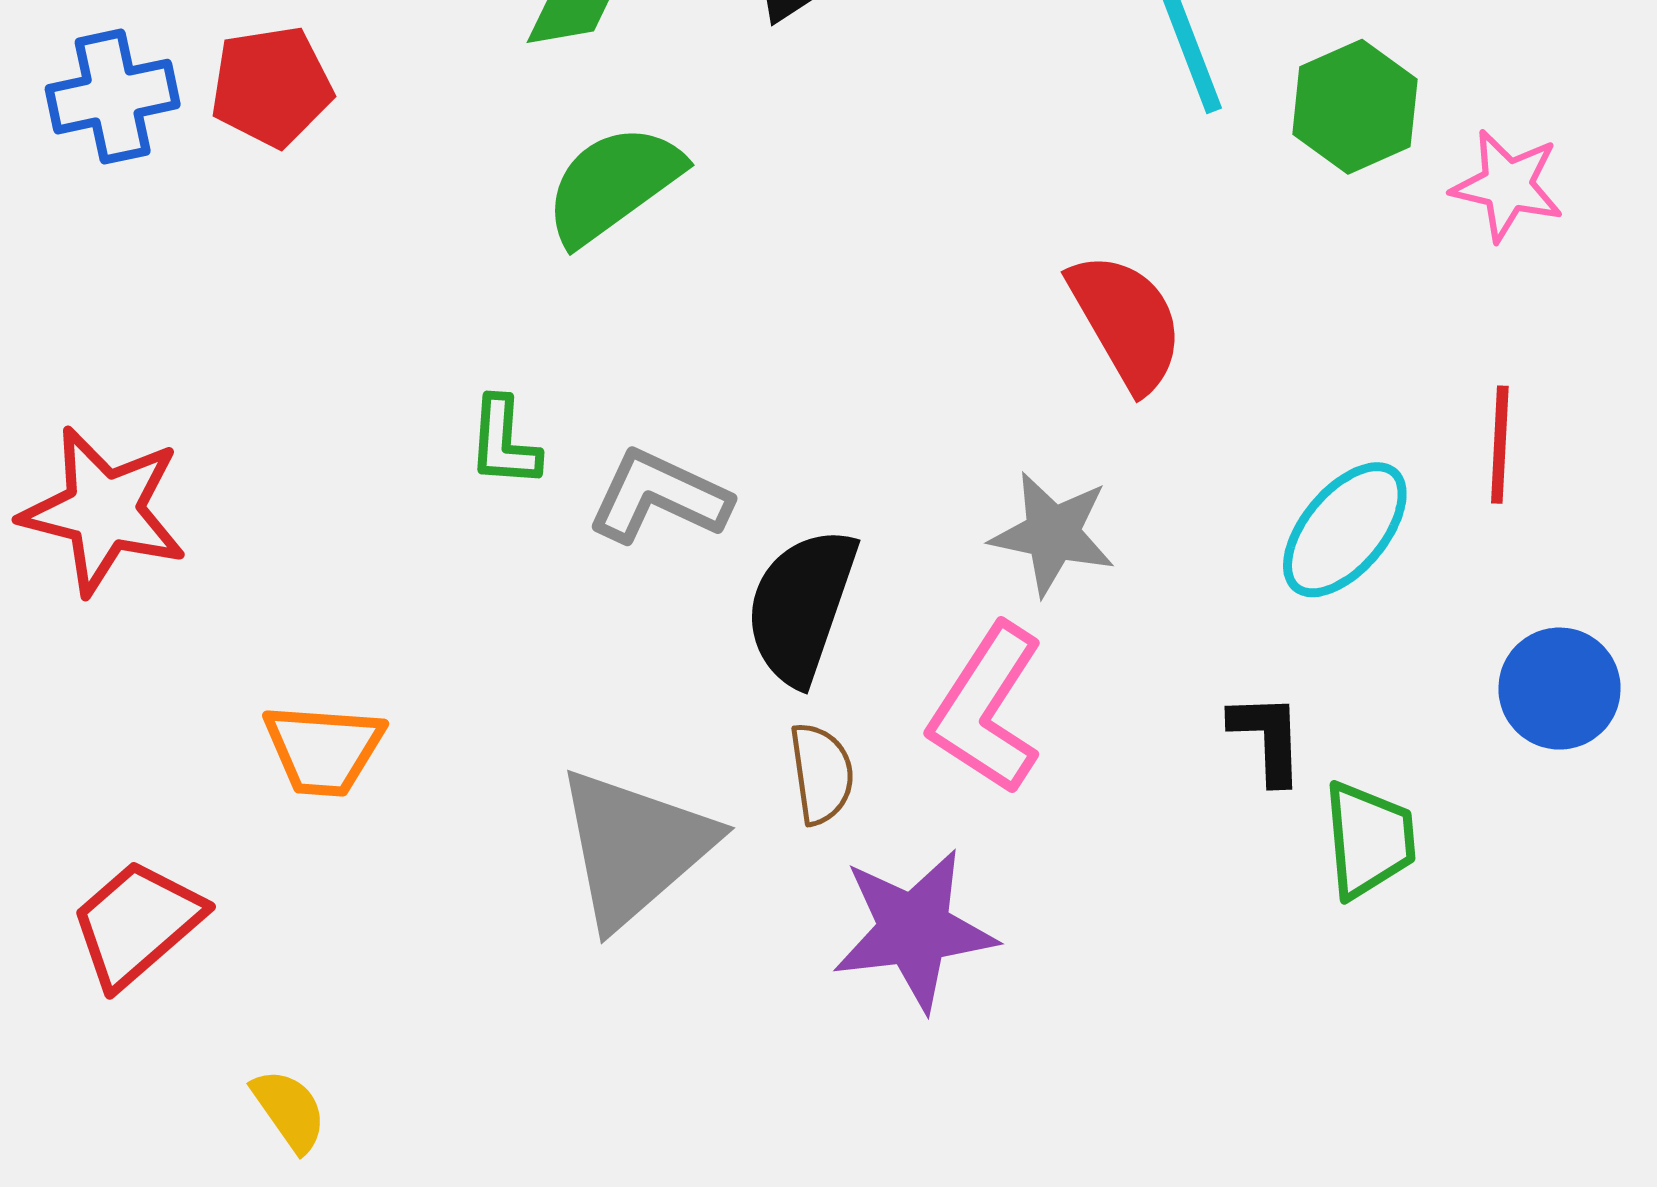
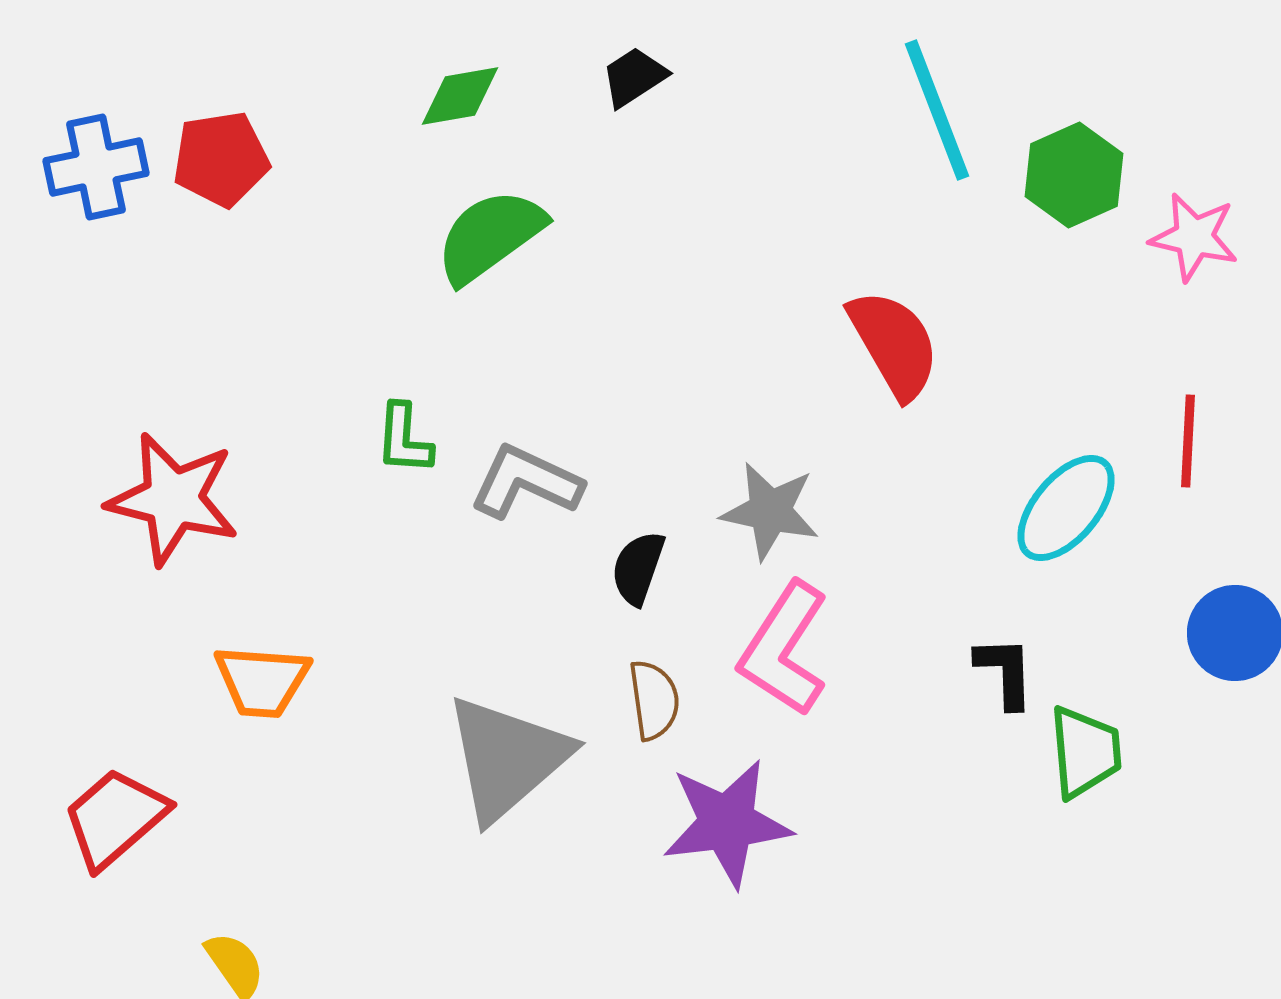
red star: (104, 511) -> (173, 499), moved
gray star: (1053, 534) -> (770, 511), moved
black semicircle: (801, 606) -> (638, 568), size x0.6

